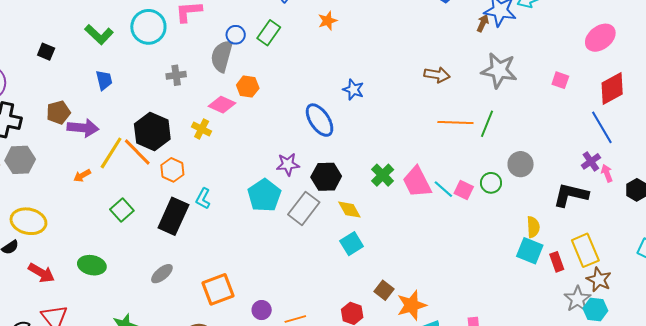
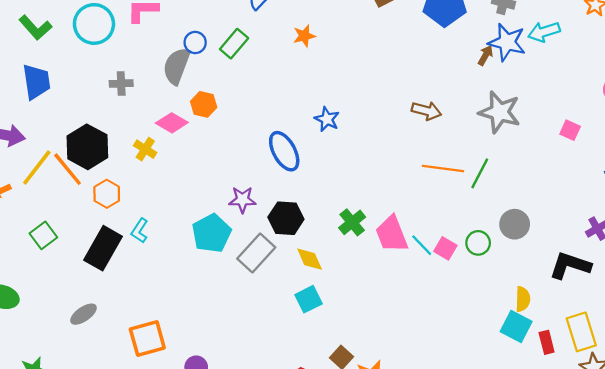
blue trapezoid: (104, 80) -> (36, 82), size x1.5

